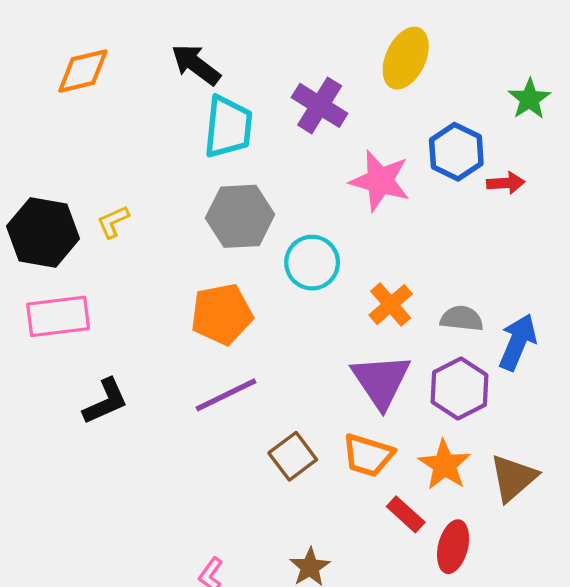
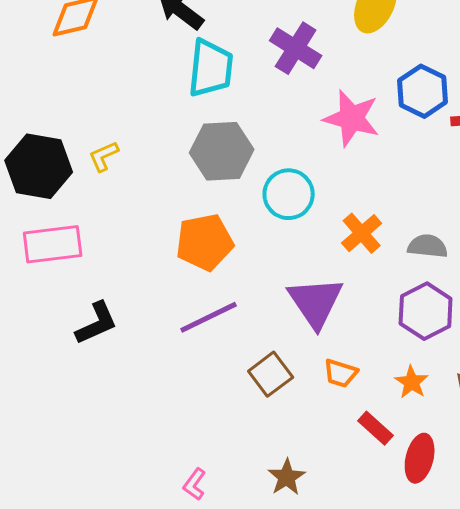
purple triangle: (381, 381) -> (316, 302), moved
orange trapezoid: (368, 455) -> (341, 373), size x0.7
orange star: (444, 465) -> (412, 382), size x0.7

